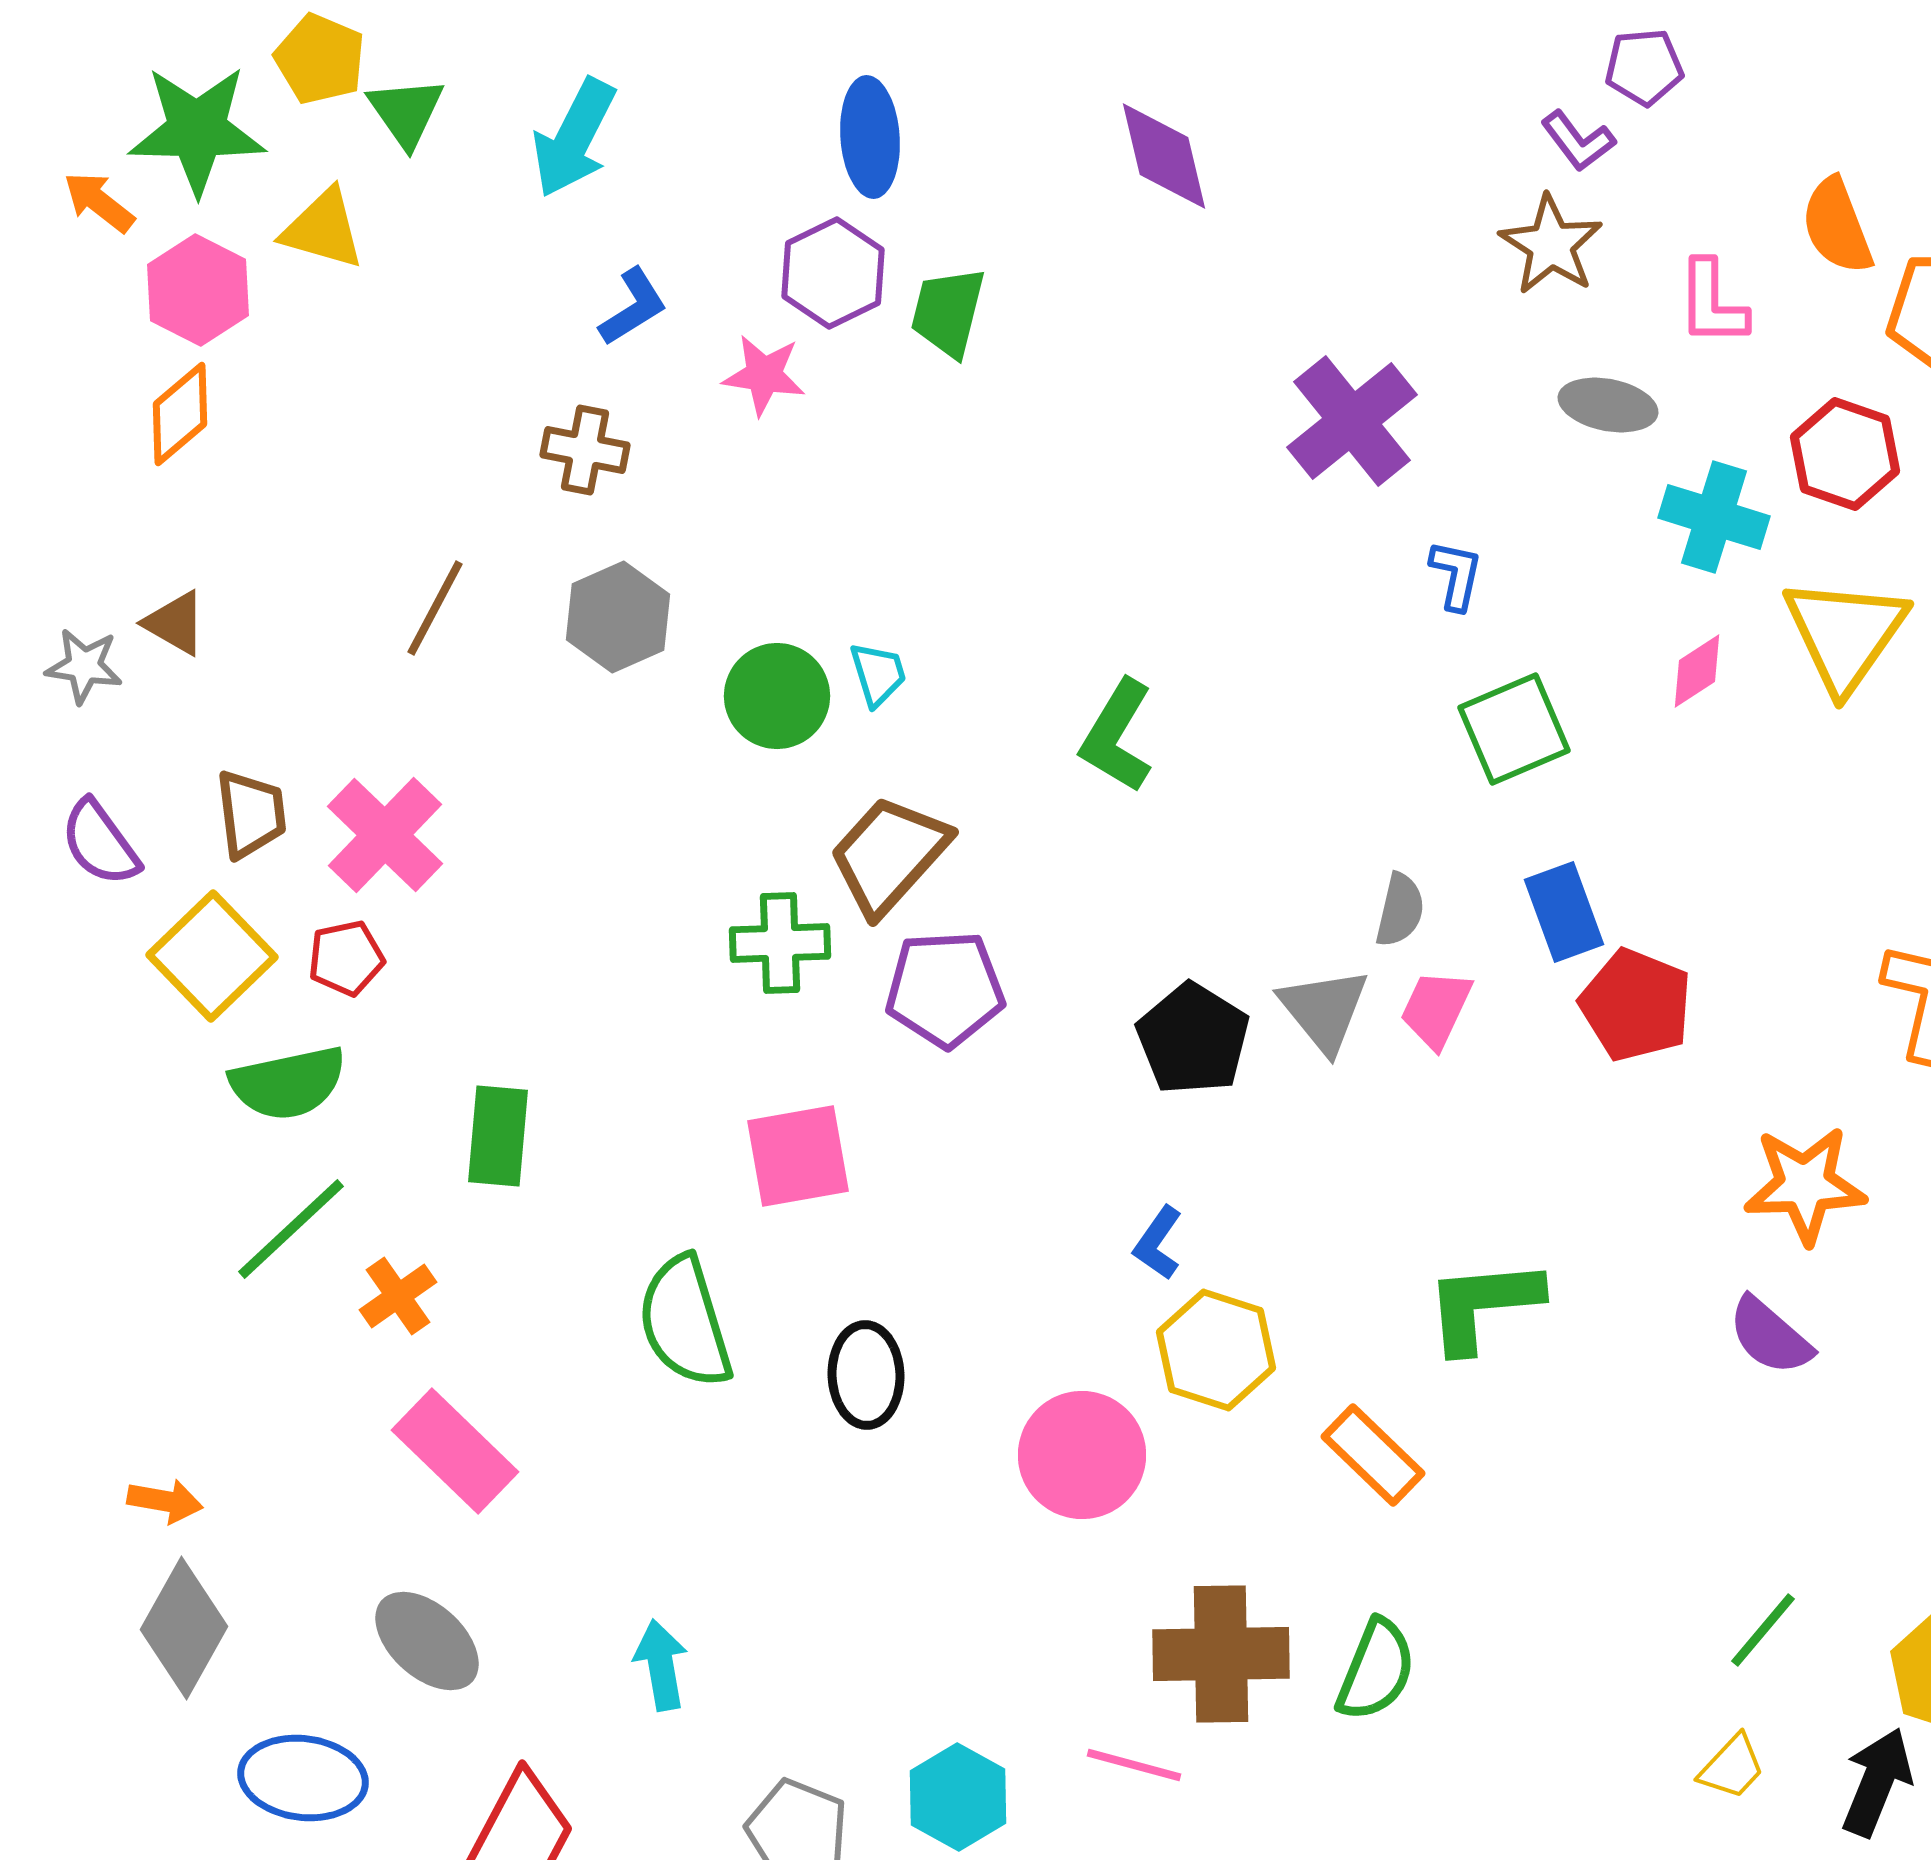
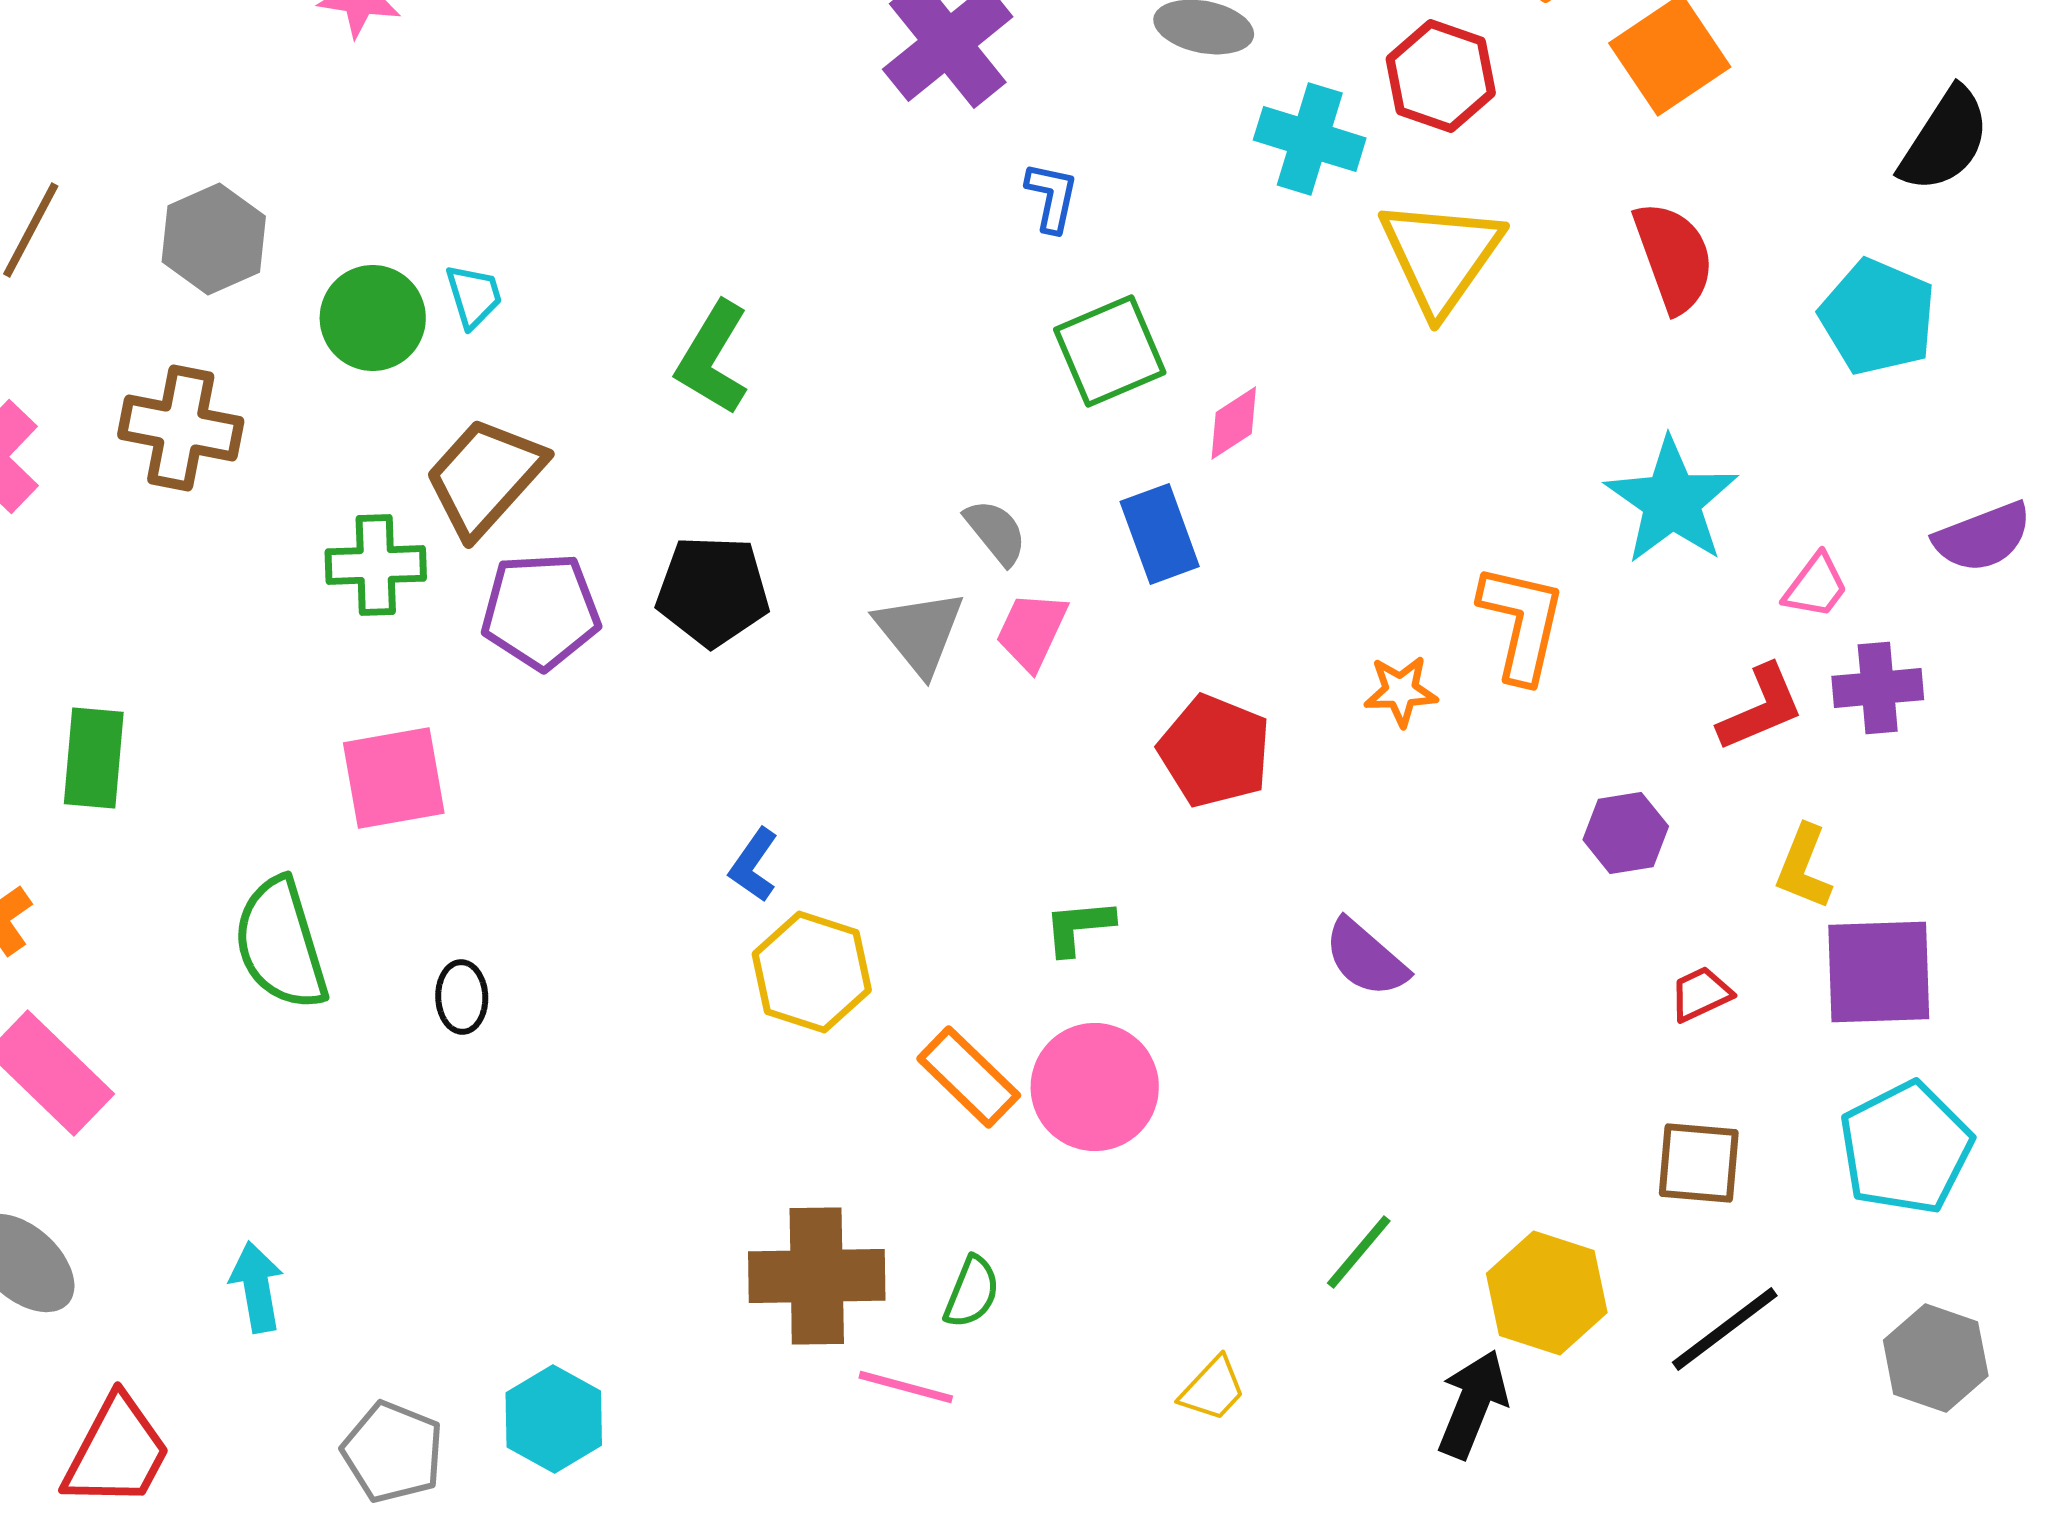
brown cross: (585, 450) -> (181, 428), moved, size x1.4
pink diamond: (1697, 671) -> (1234, 423), moved
gray semicircle: (1400, 910) -> (996, 532), turned -52
red pentagon: (1636, 1005) -> (1215, 751), moved
black pentagon: (1193, 1039) -> (713, 591), moved, turned -30
orange star: (1805, 1185) -> (1401, 691), moved, size x0.6
green L-shape: (1483, 1305) -> (1079, 927), size x0.6
black ellipse: (866, 1375) -> (462, 997), size x0.7
pink circle: (1082, 1455) -> (1095, 1087), moved
green semicircle: (1376, 1670) -> (972, 1292), size x0.7
pink line: (1134, 1765) -> (906, 1387), moved
yellow trapezoid: (1732, 1767) -> (1213, 1389), moved

